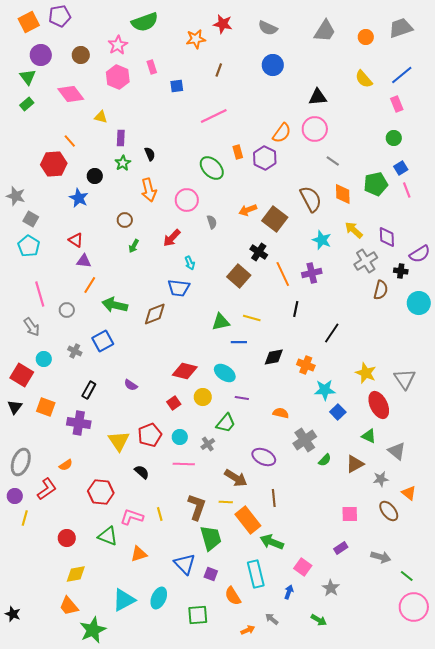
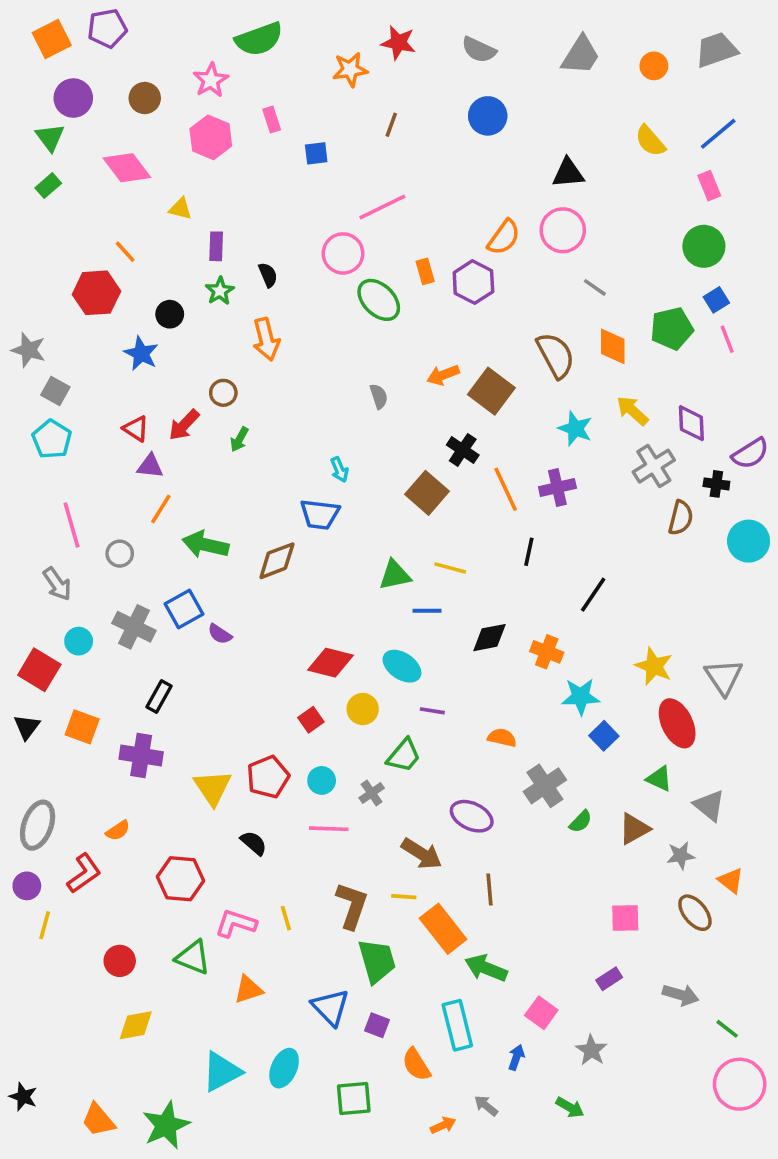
green circle: (394, 138) -> (704, 246), size x1.5
pink circle: (187, 200) -> (343, 253), moved
red arrow: (172, 238) -> (184, 425), moved
gray cross: (75, 351) -> (134, 627), size x1.6
purple semicircle: (131, 385) -> (220, 634), moved
orange trapezoid: (69, 606) -> (98, 1120), moved

